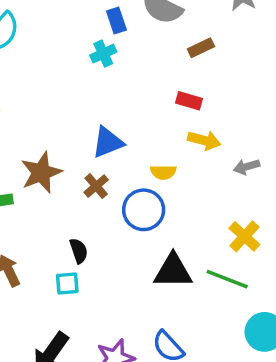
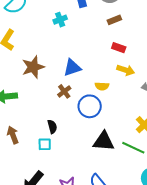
brown rectangle: (201, 48) -> (114, 20), moved
cyan cross: (103, 54) -> (60, 20), moved
brown star: (41, 173) -> (33, 67), moved

